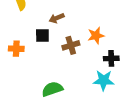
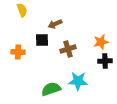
orange star: (96, 36) -> (101, 42), moved
cyan star: (104, 80) -> (78, 81), moved

